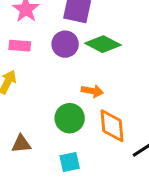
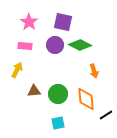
orange arrow: (92, 91) -> (94, 71), moved, turned 64
brown triangle: (21, 144) -> (34, 91), moved

